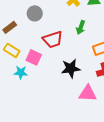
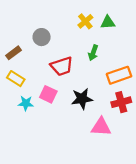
pink square: (34, 57) -> (48, 94), moved

